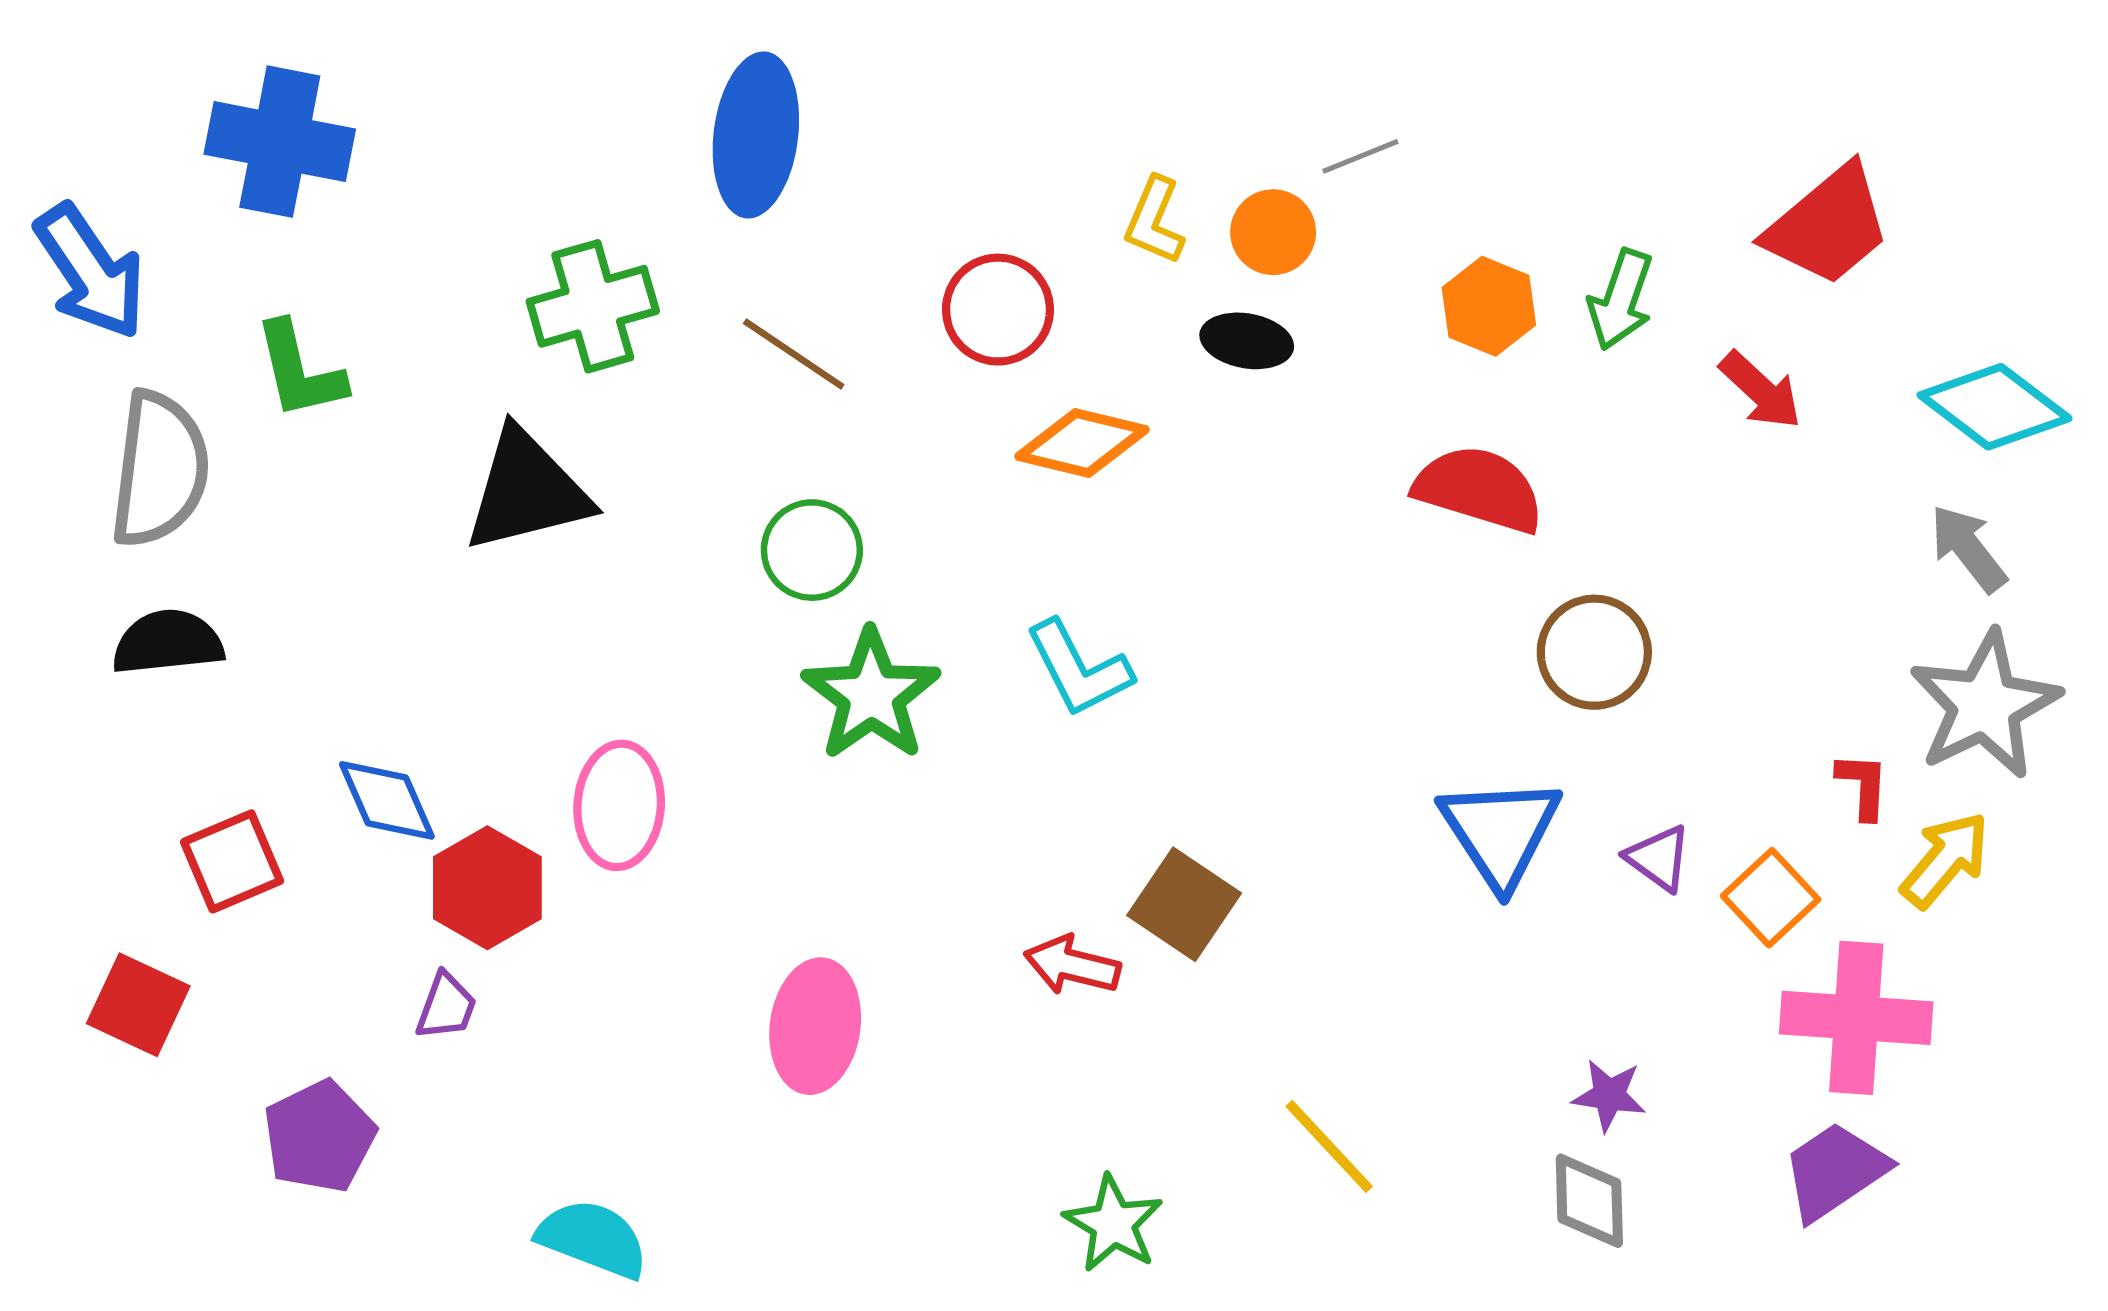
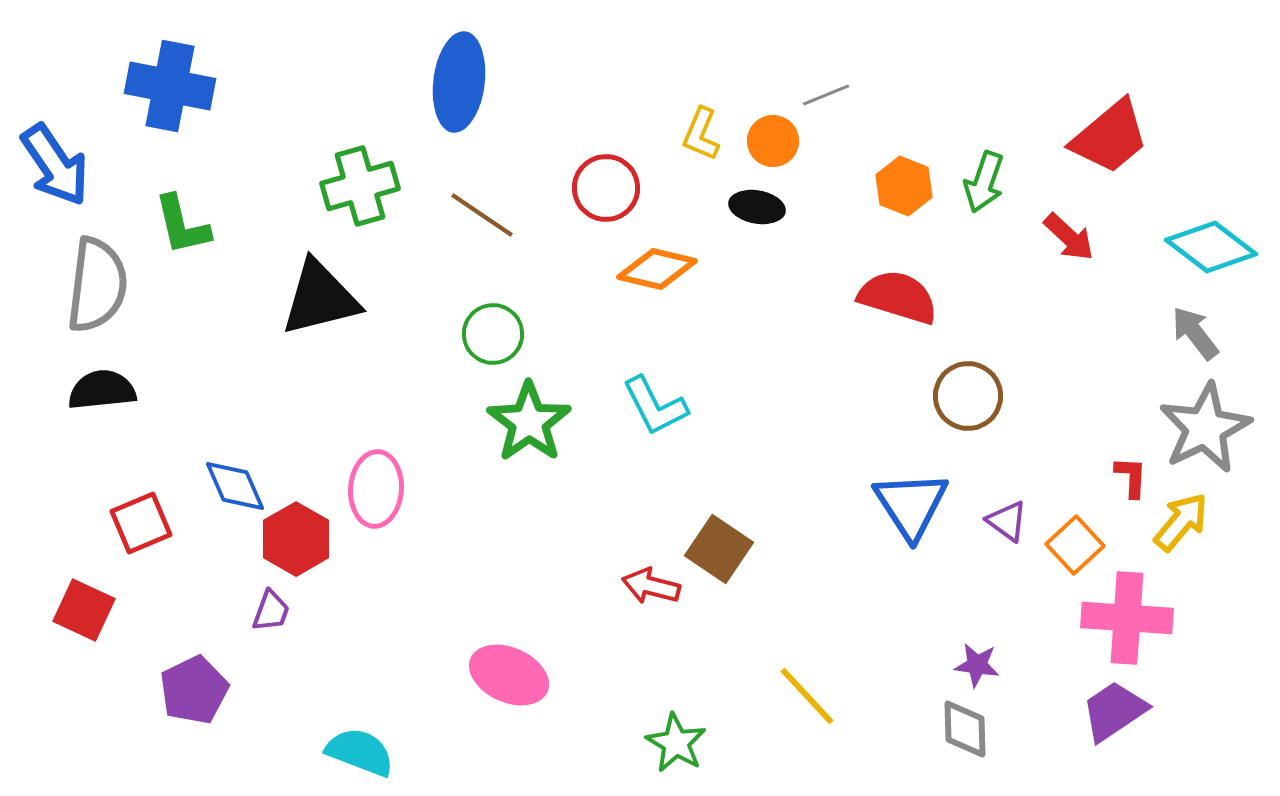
pink ellipse: (815, 1026) -> (509, 675), moved, turned -74

